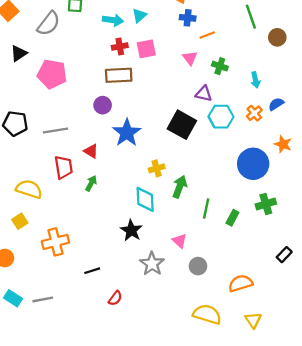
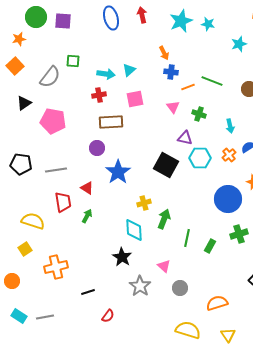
green line: (251, 17) -> (212, 81), moved, turned -50
red cross: (120, 47) -> (99, 95), moved

